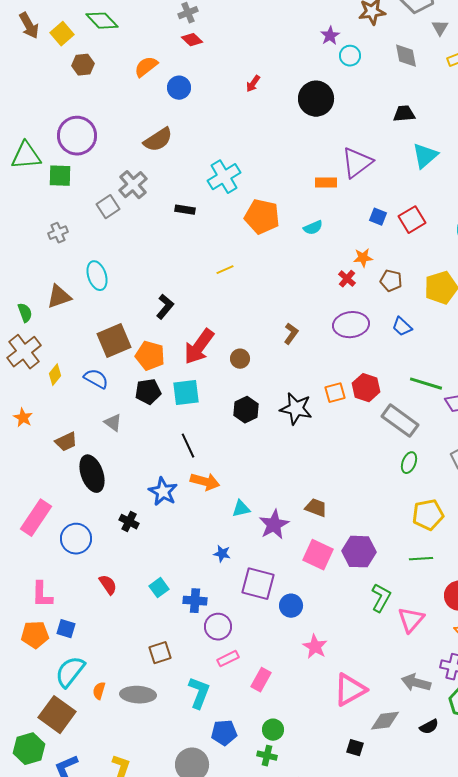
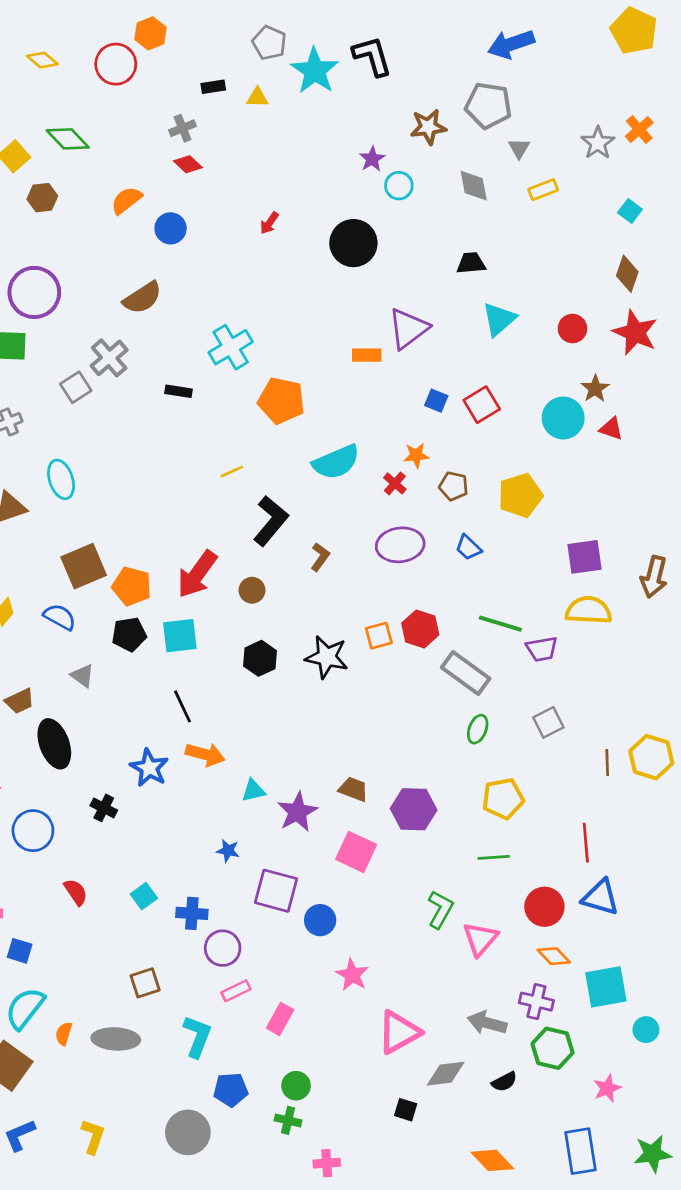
cyan semicircle: (313, 228) -> (336, 462), moved, size x1.8
black L-shape: (165, 307) -> (271, 521), moved, size x1.5
purple hexagon: (359, 552) -> (414, 809), moved

